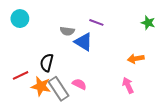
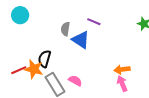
gray semicircle: (67, 31) -> (65, 29), turned 88
orange arrow: (136, 59) -> (122, 69), moved
orange star: (41, 86) -> (34, 69), moved

